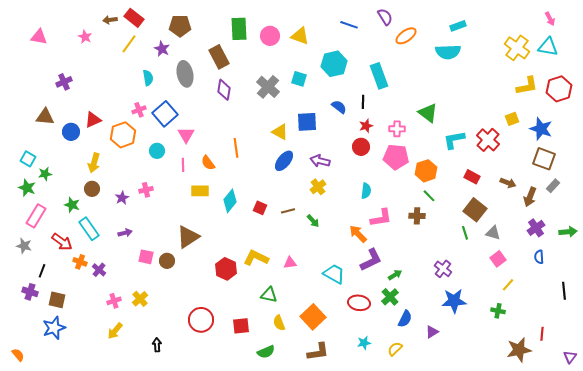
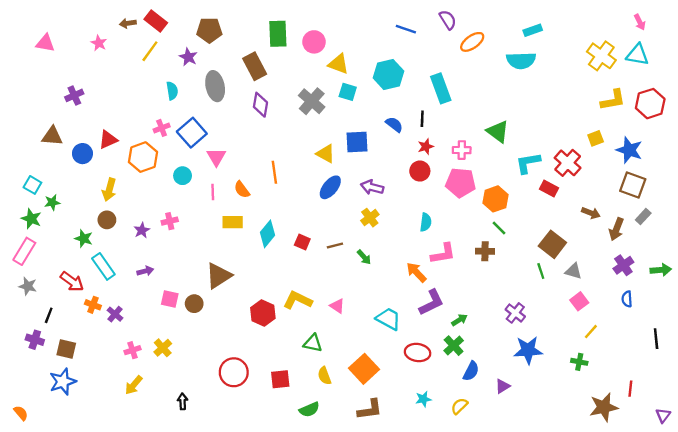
yellow triangle: (300, 36) -> (338, 64), moved
red rectangle: (472, 177) -> (549, 188), moved
pink rectangle: (36, 216) -> (24, 251), moved
pink triangle: (290, 263) -> (337, 306), turned 40

